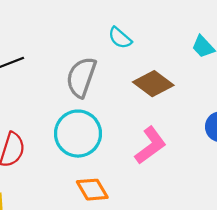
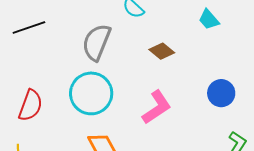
brown diamond: (153, 84) -> (162, 51), size x0.7

